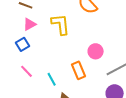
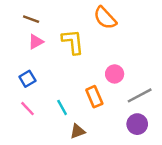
blue square: (23, 44) -> (27, 79), moved
pink line: (27, 71) -> (27, 109), moved

